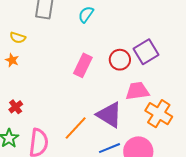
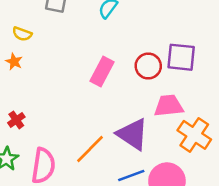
purple square: (146, 52) -> (181, 57), turned 35

